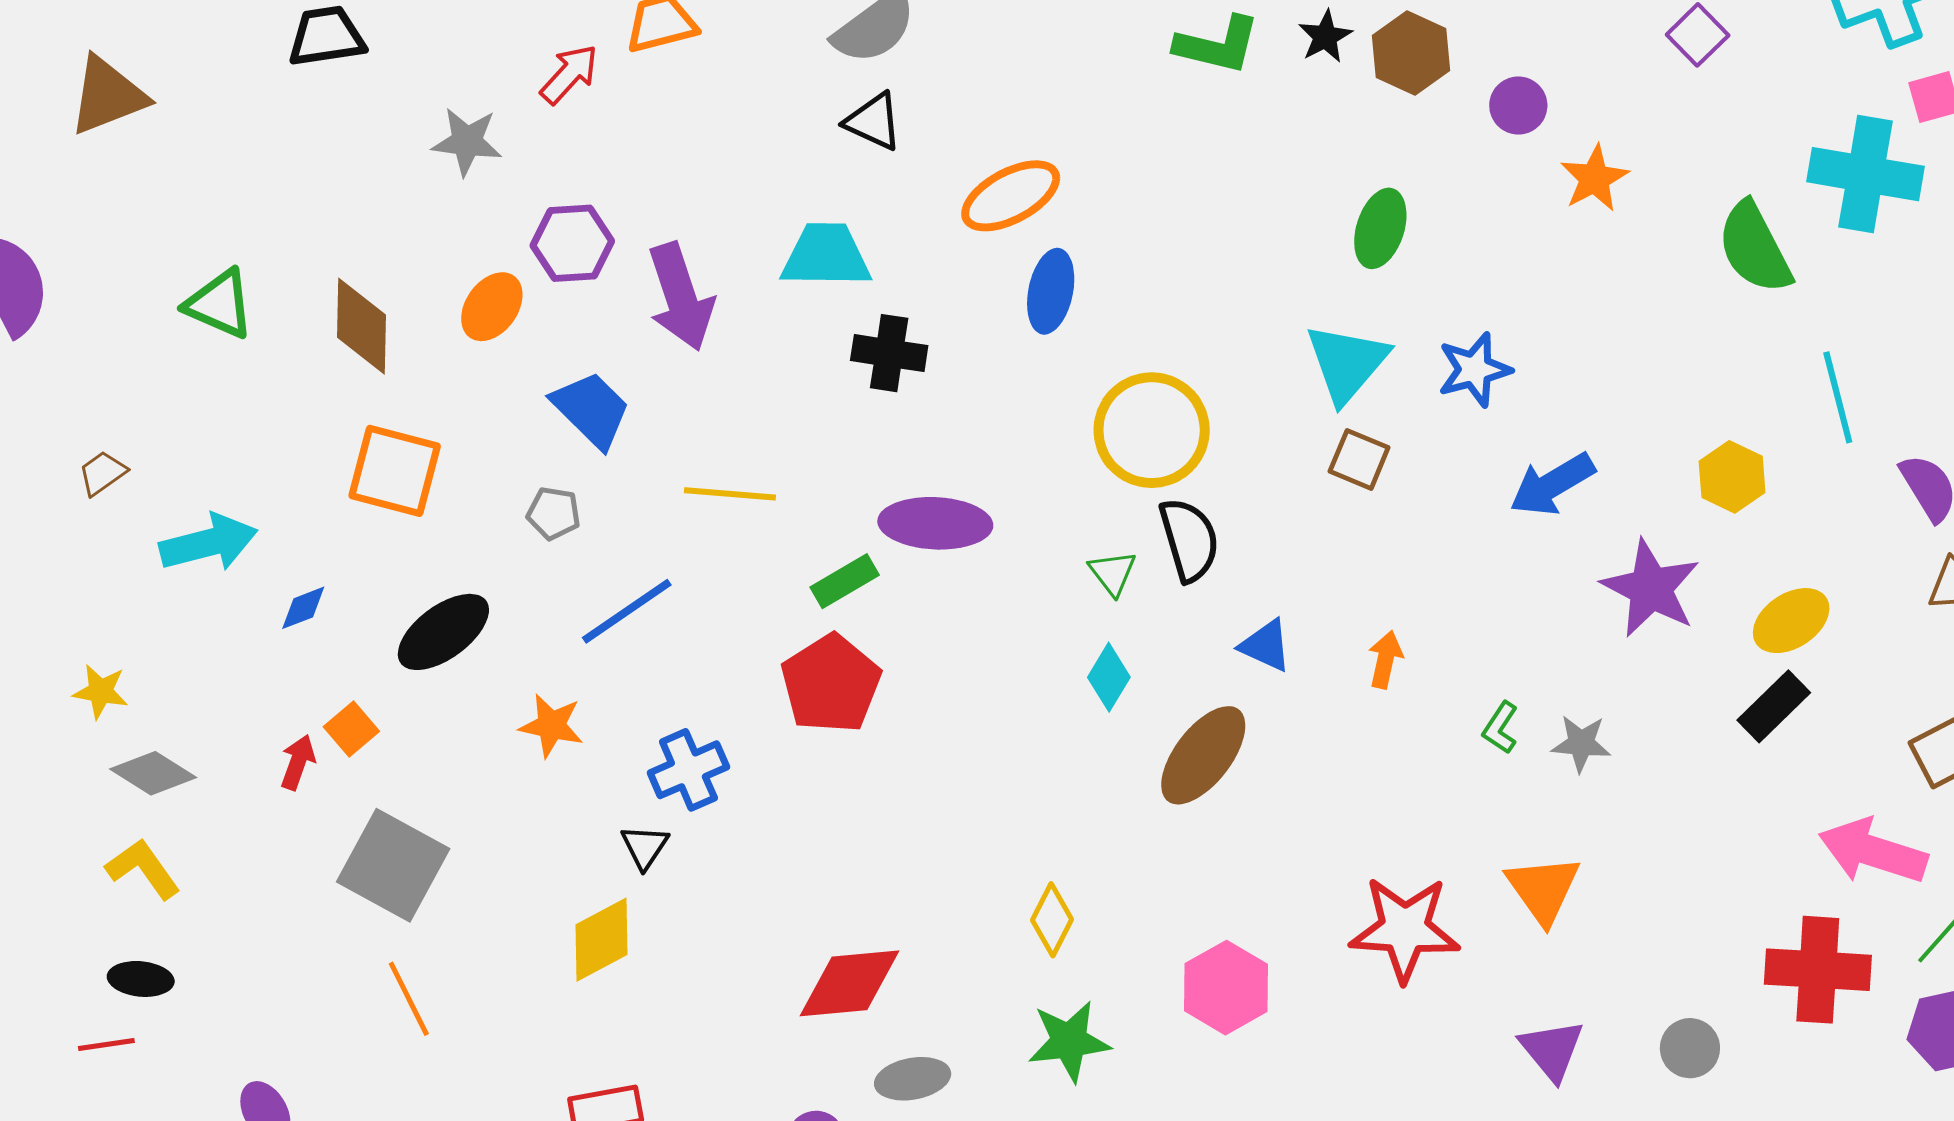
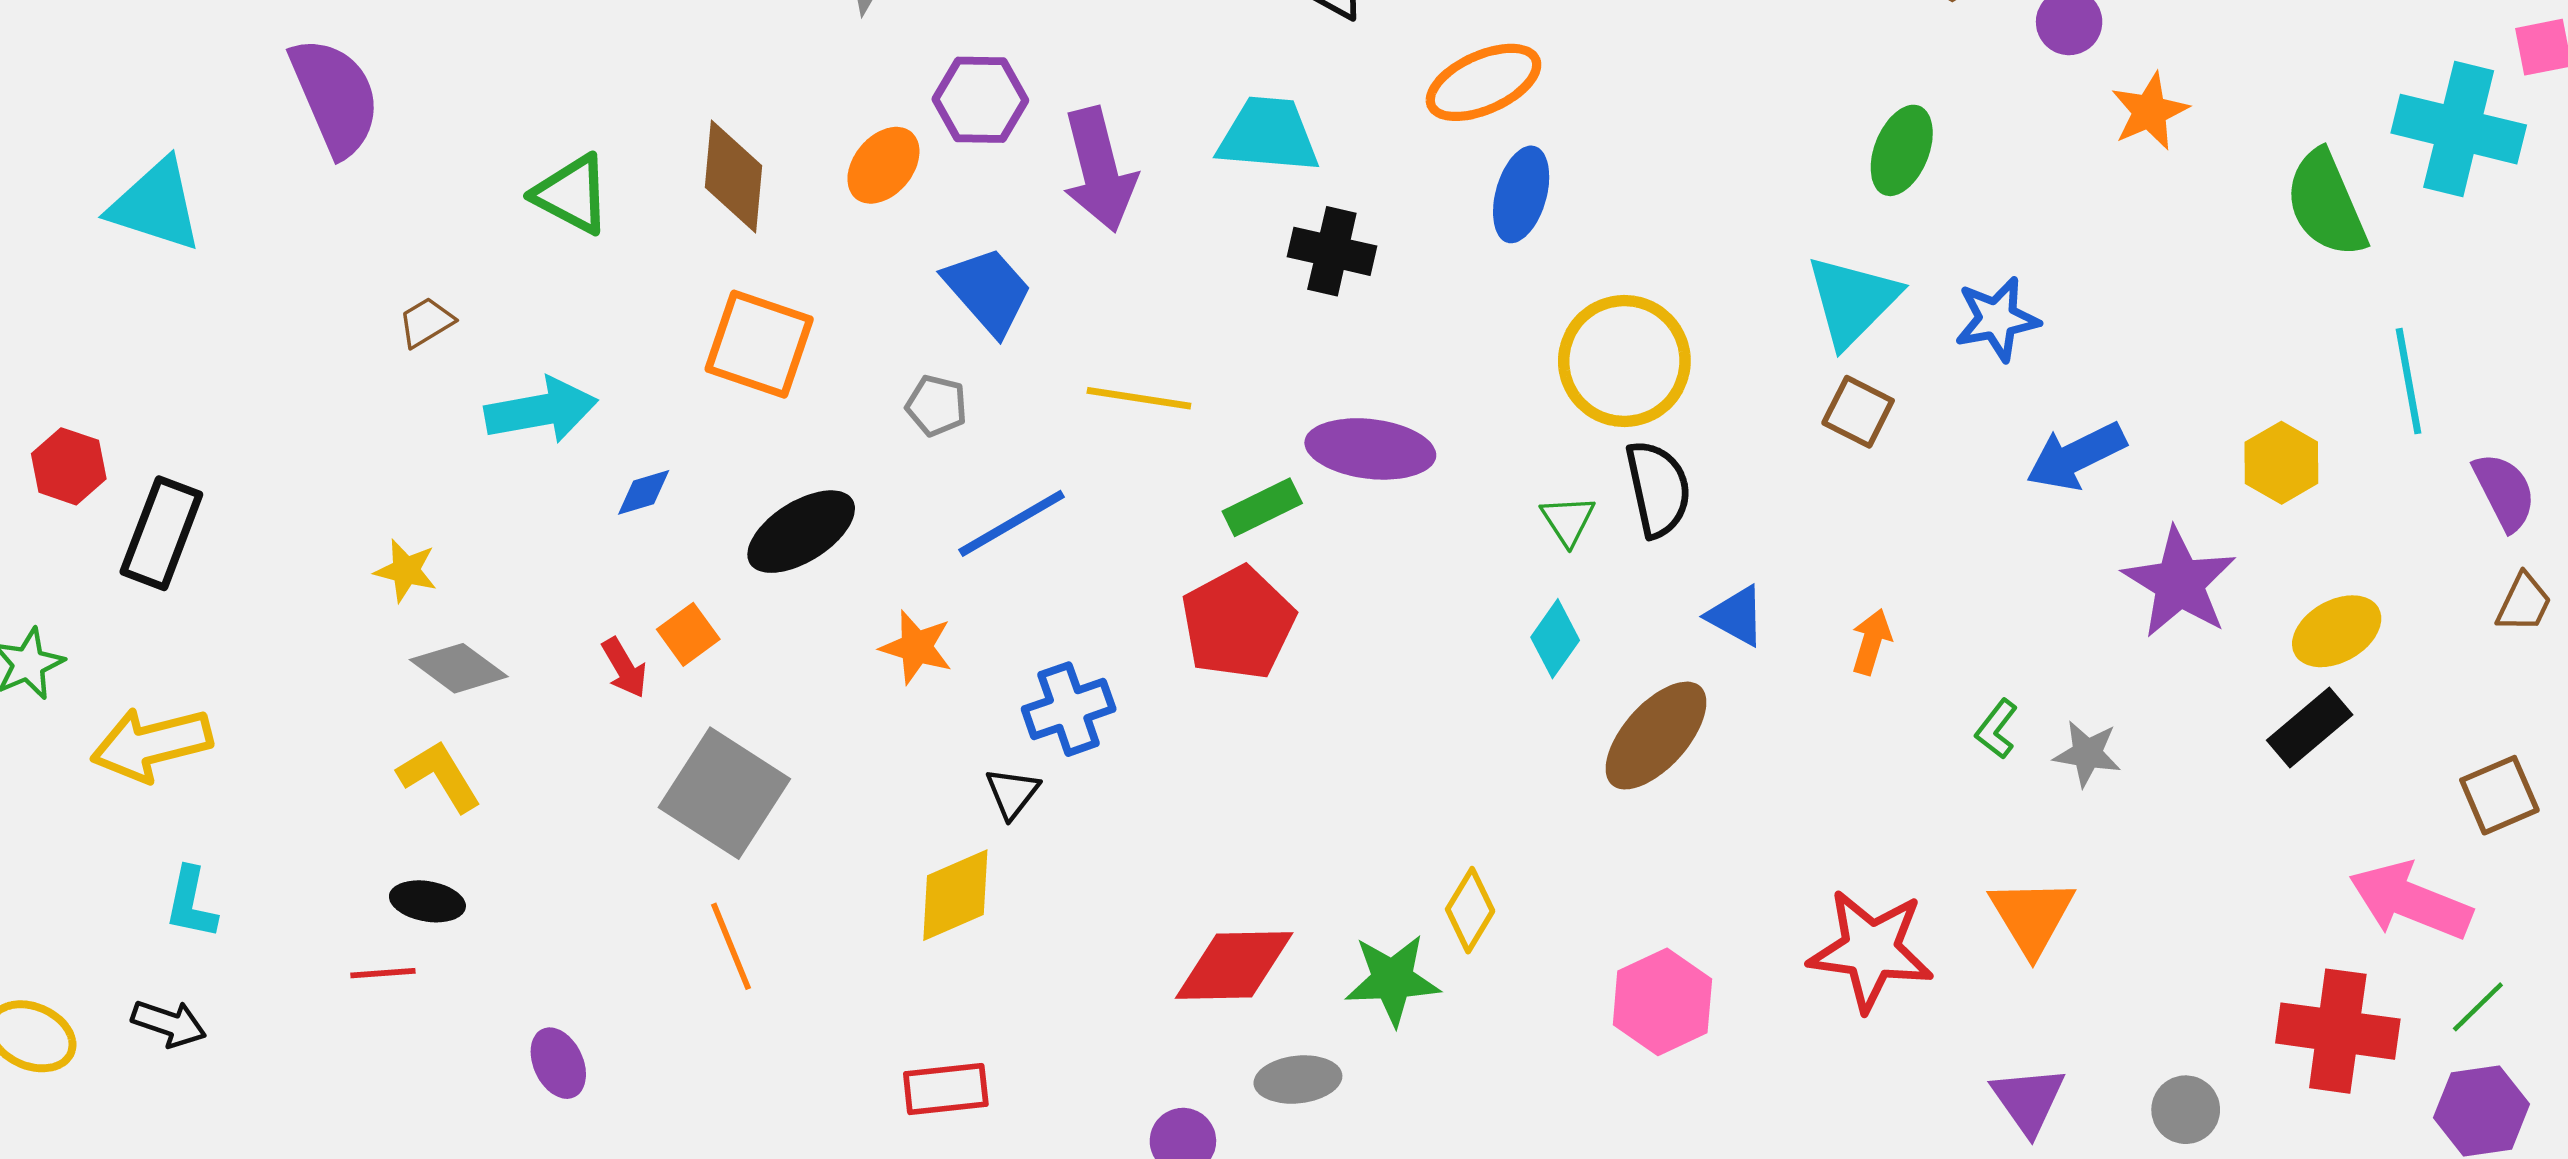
green triangle: (219, 304) -> (572, 194), moved
red arrow: (298, 762) -> (624, 668), turned 126
green star: (1069, 1041) -> (1392, 980), moved

